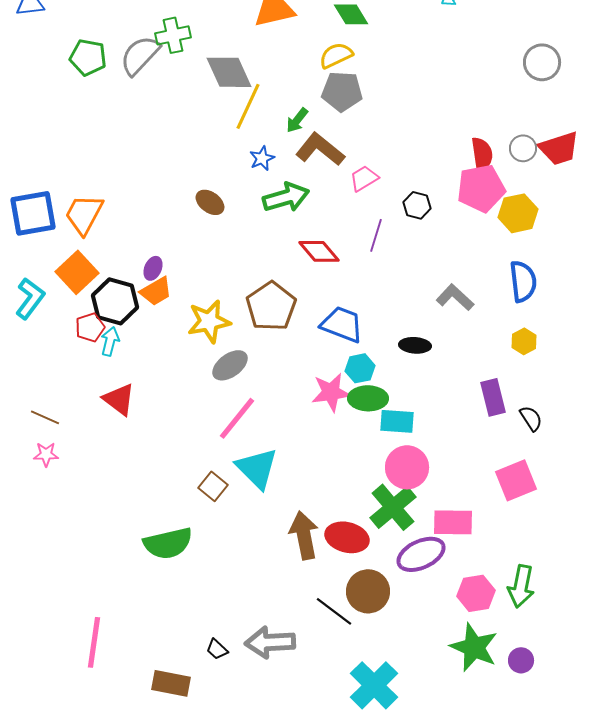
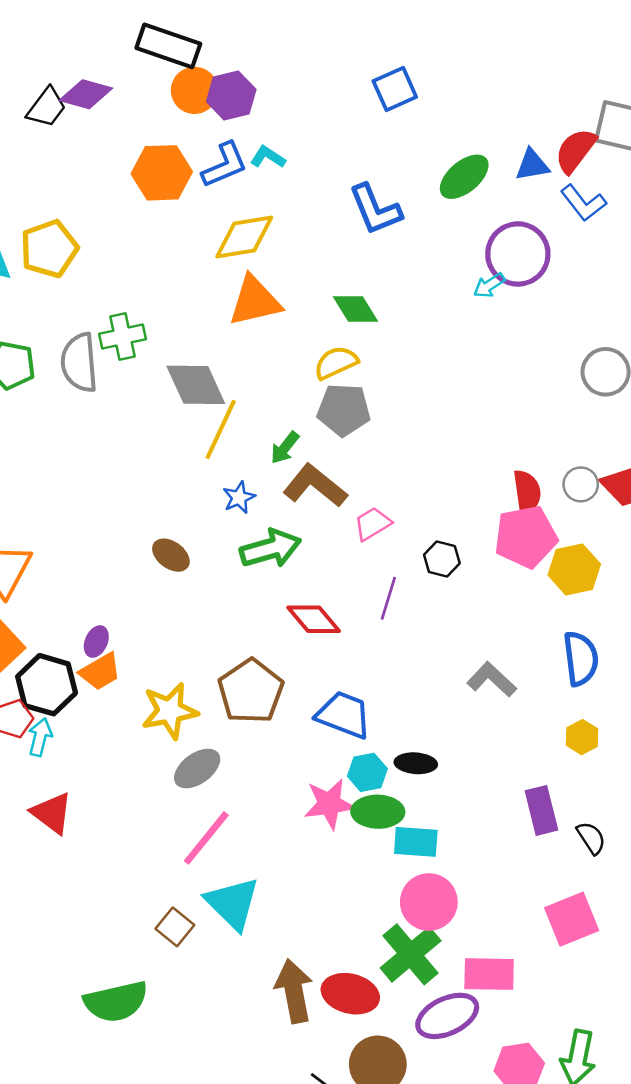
gray semicircle: (140, 55) -> (79, 363), turned -48
black ellipse: (415, 345) -> (416, 763), moved

